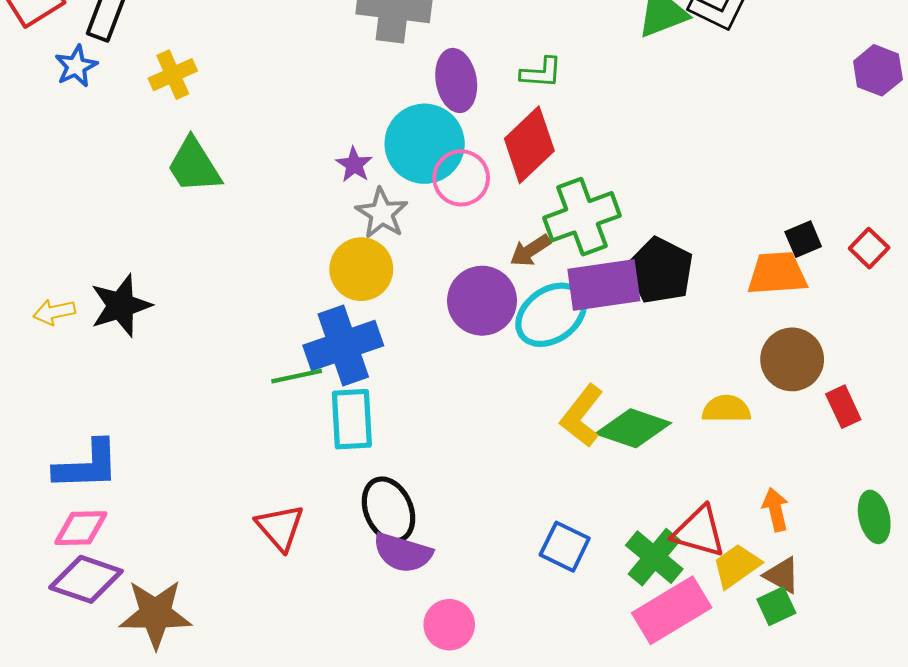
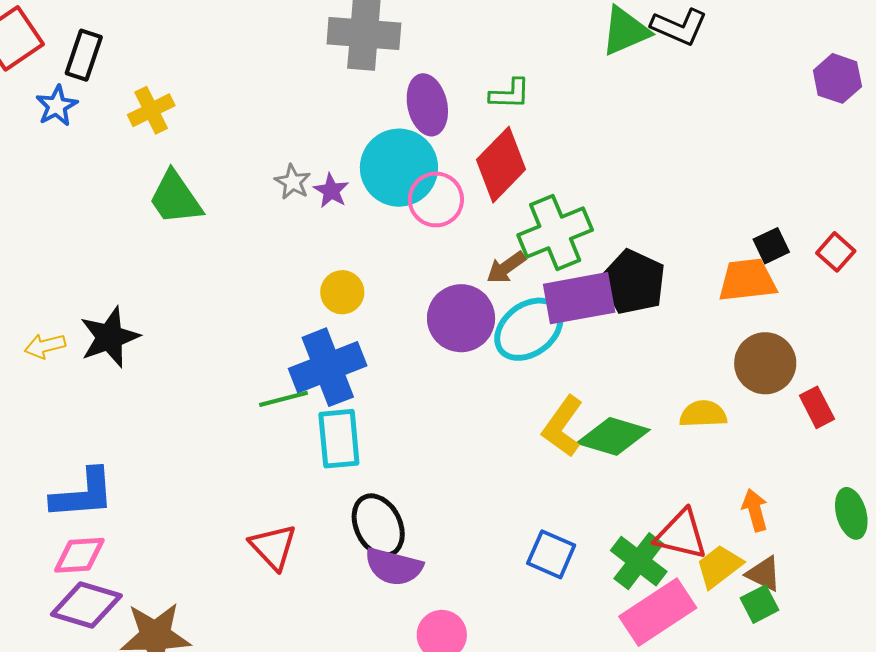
gray star: (382, 213) -> (293, 182), moved, size x0.7
yellow circle: (361, 269) -> (342, 292), size x0.7

